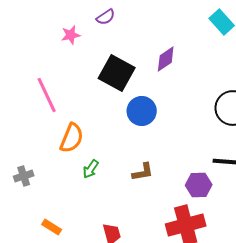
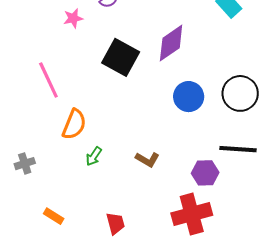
purple diamond: (166, 59) -> (171, 43), size x1.4
blue circle: (142, 111) -> (189, 97), moved
brown L-shape: (143, 172) -> (147, 159), turned 40

